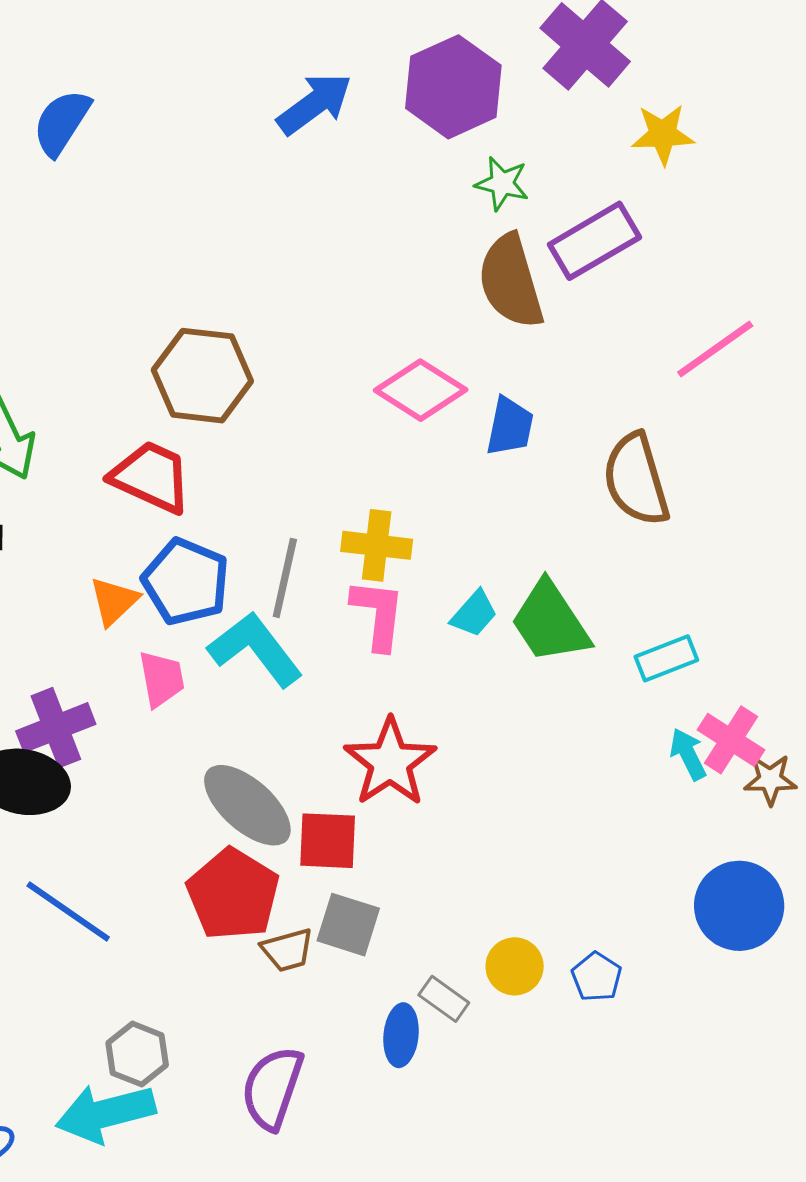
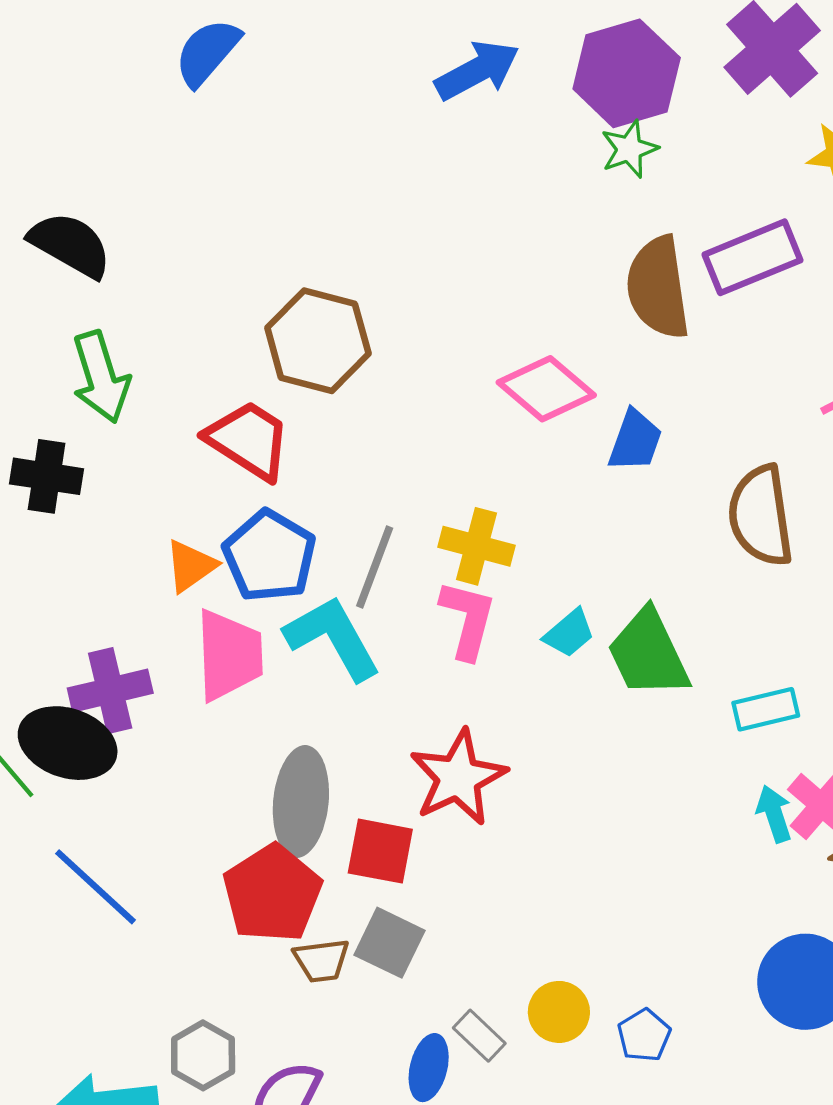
green star: (502, 183) -> (629, 149), moved, turned 30
pink trapezoid: (162, 679) -> (229, 655), size x1.5
gray ellipse: (247, 805) -> (301, 802), turned 46
gray hexagon: (137, 1054) -> (203, 1055), moved

